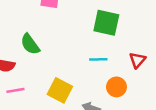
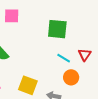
cyan line: (98, 59) -> (64, 58), moved, turned 40

